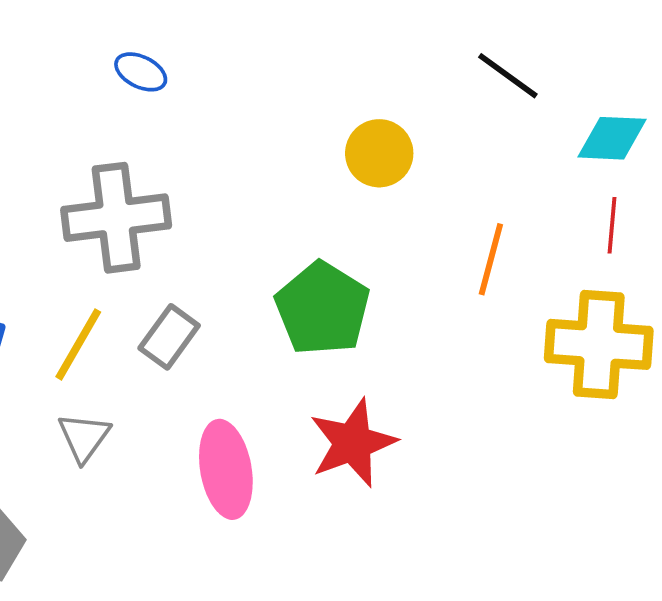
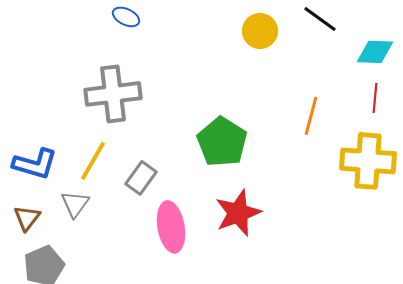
yellow circle: (379, 153) -> (260, 31), moved
gray rectangle: (169, 337) -> (141, 178), moved
gray triangle: (84, 437) -> (75, 204), moved

